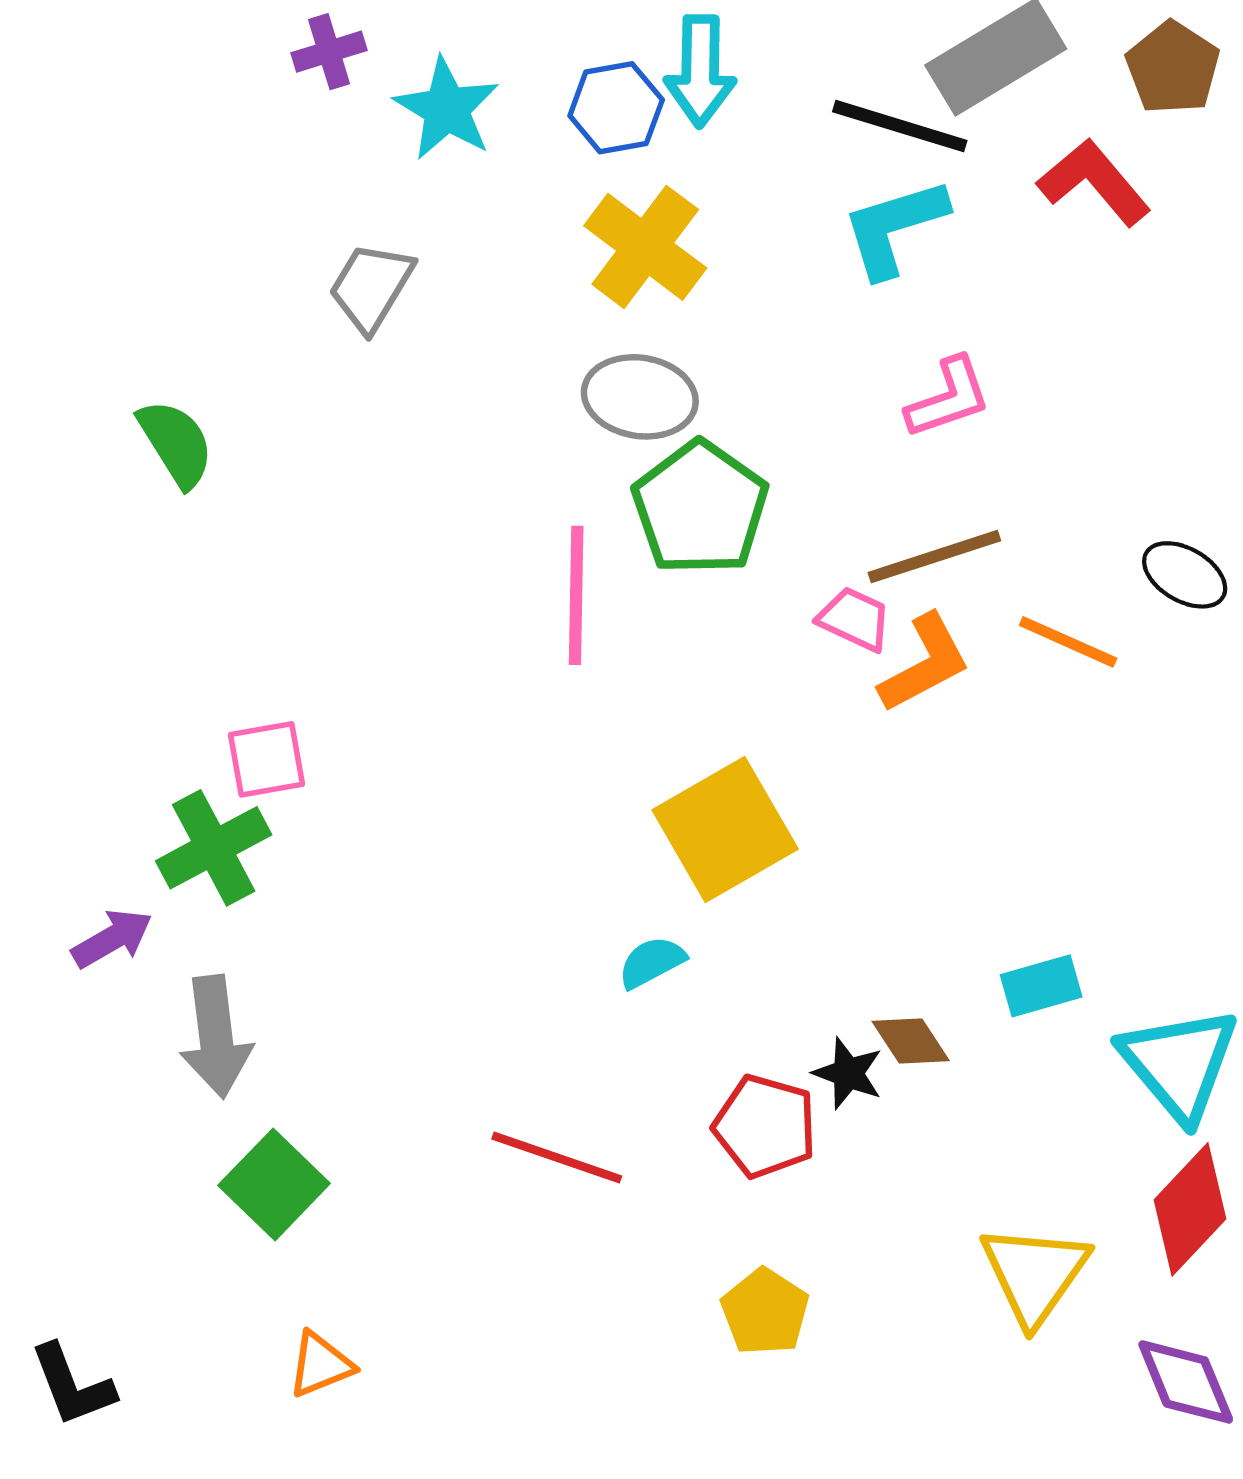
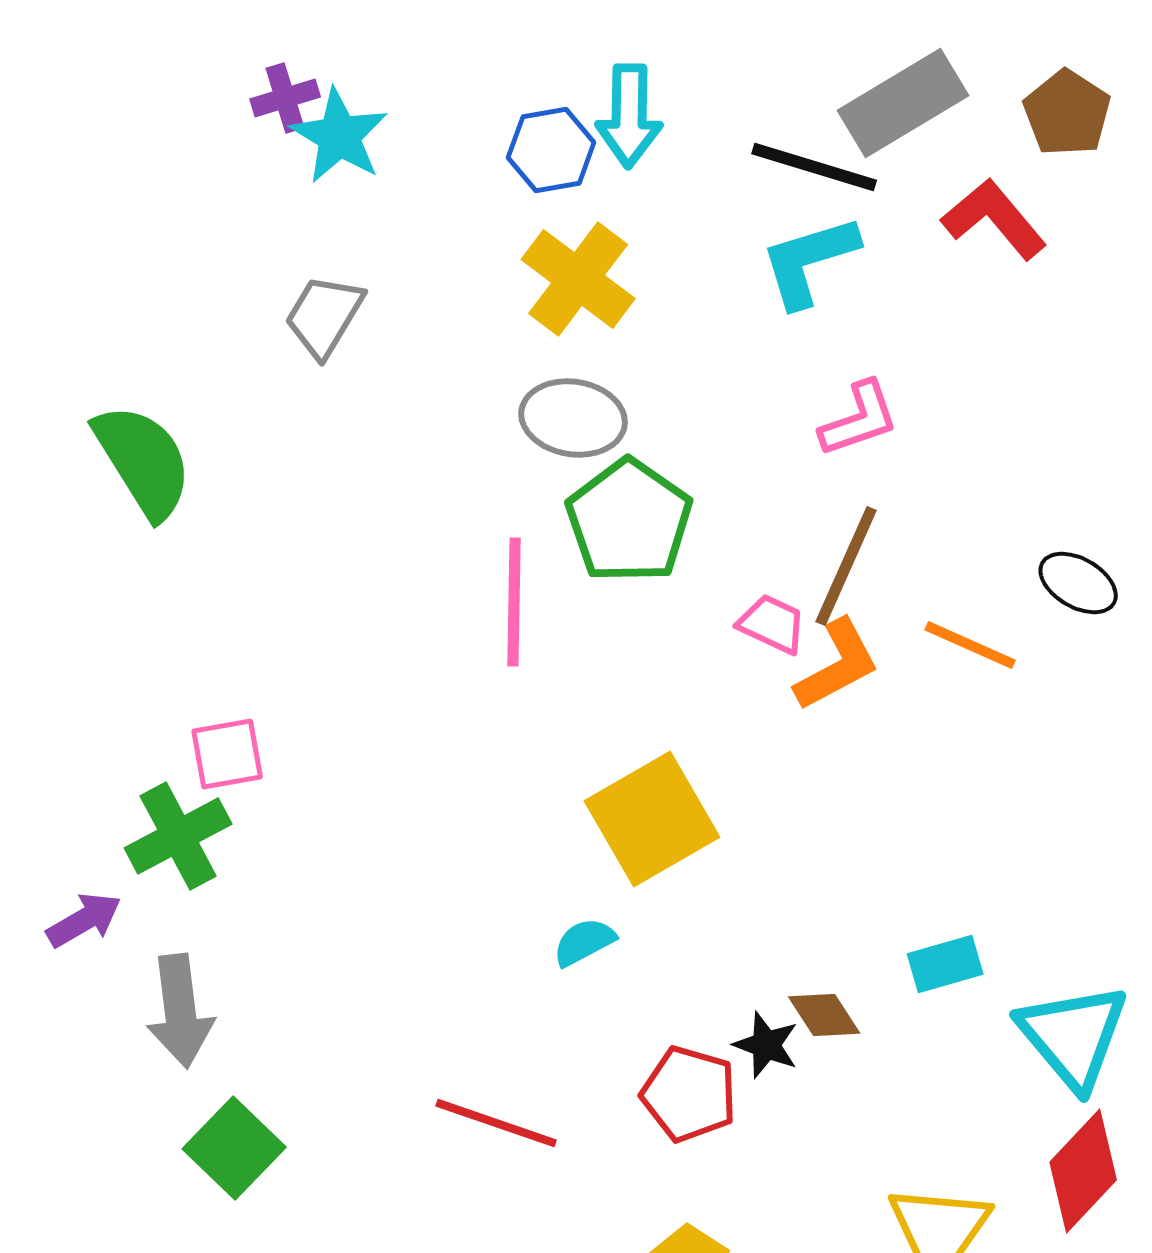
cyan star: (447, 109) -> (339, 136), moved
green semicircle: (176, 443) -> (143, 461), size x1.4
brown line: (934, 557) -> (846, 566), turned -48

